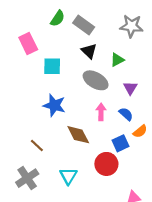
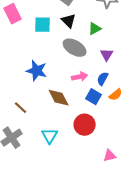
cyan square: (52, 66) -> (43, 25), moved
pink arrow: (101, 112) -> (80, 77), turned 77
blue semicircle: (126, 114) -> (103, 79), turned -104
blue square: (121, 143) -> (94, 97), moved, turned -35

